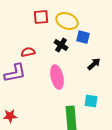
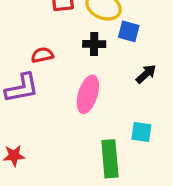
black cross: (61, 45) -> (94, 44), turned -32
pink ellipse: (57, 77) -> (88, 94), turned 30

